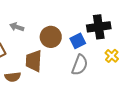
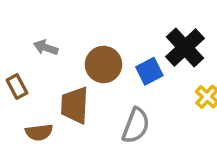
black cross: (99, 27) -> (185, 48), turned -35
gray semicircle: (80, 65) -> (136, 126), moved

